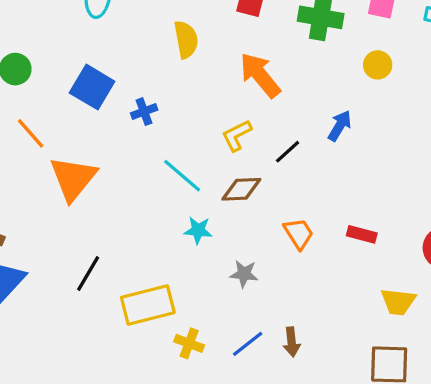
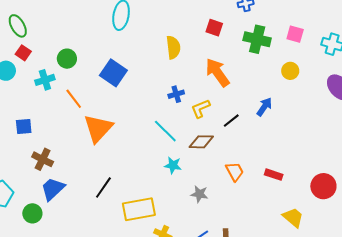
blue cross: (144, 112) -> (176, 94), moved
yellow trapezoid: (398, 302) -> (293, 217), turned -150

